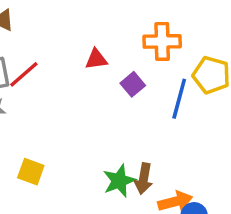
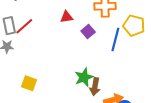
green star: (119, 181) -> (84, 77), moved

